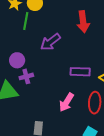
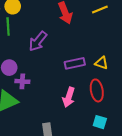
purple cross: (26, 76) -> (22, 81), turned 32

